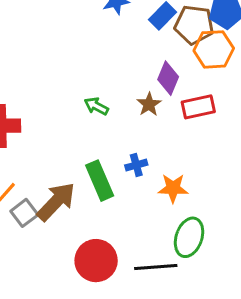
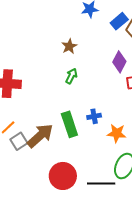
brown star: (149, 104) -> (69, 46), moved
green arrow: (96, 106) -> (71, 76), turned 84

